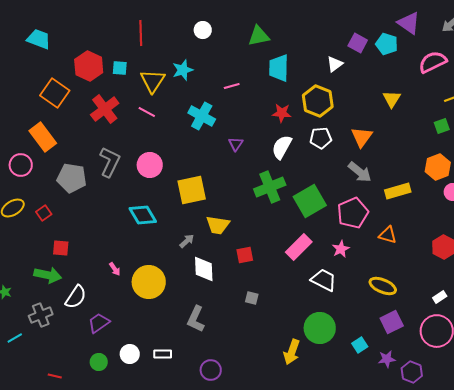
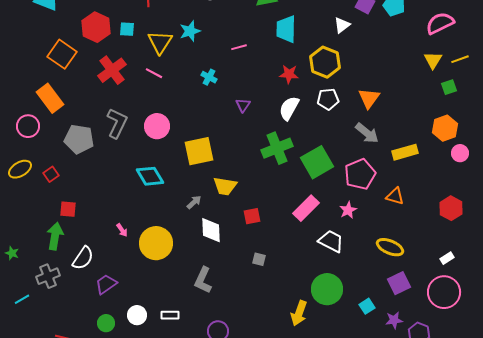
yellow triangle: (392, 99) -> (433, 60), moved
cyan cross: (202, 116) -> (209, 77), size x0.6
green arrow: (48, 275) -> (55, 236), turned -92

